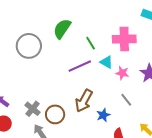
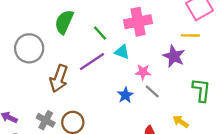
pink star: (122, 73) -> (143, 72), moved
brown arrow: (84, 101) -> (59, 79), moved
blue star: (103, 115) -> (125, 95), moved

